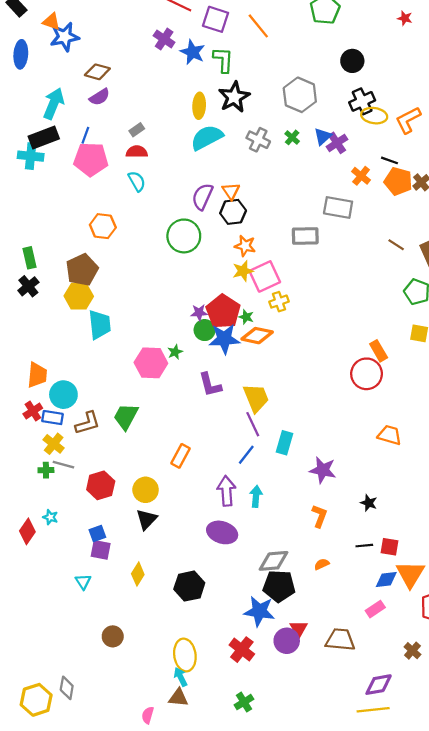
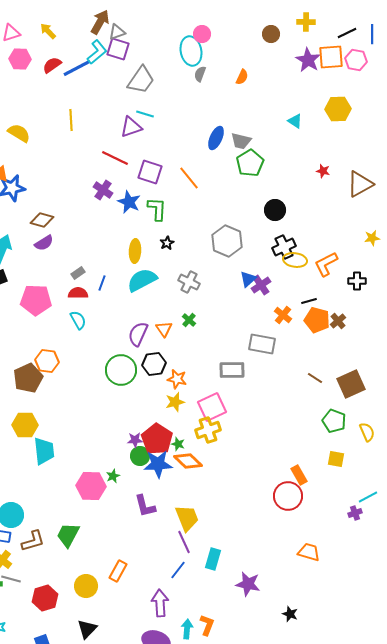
black star: (234, 97) -> (167, 243), size x0.5
blue line: (85, 135) -> (102, 283), moved
green cross: (292, 137) -> (189, 320), moved
black line: (390, 160) -> (309, 301), turned -35
black hexagon: (233, 212) -> (154, 364), moved
brown pentagon: (82, 270) -> (28, 378), moved
pink square: (265, 276) -> (212, 407), moved
yellow cross: (279, 302) -> (208, 430), size x1.4
orange diamond: (257, 336) -> (188, 461), turned 32
yellow circle: (146, 490) -> (86, 586), moved
cyan arrow: (256, 496) -> (187, 629), moved
orange L-shape: (319, 516) -> (207, 625), moved

